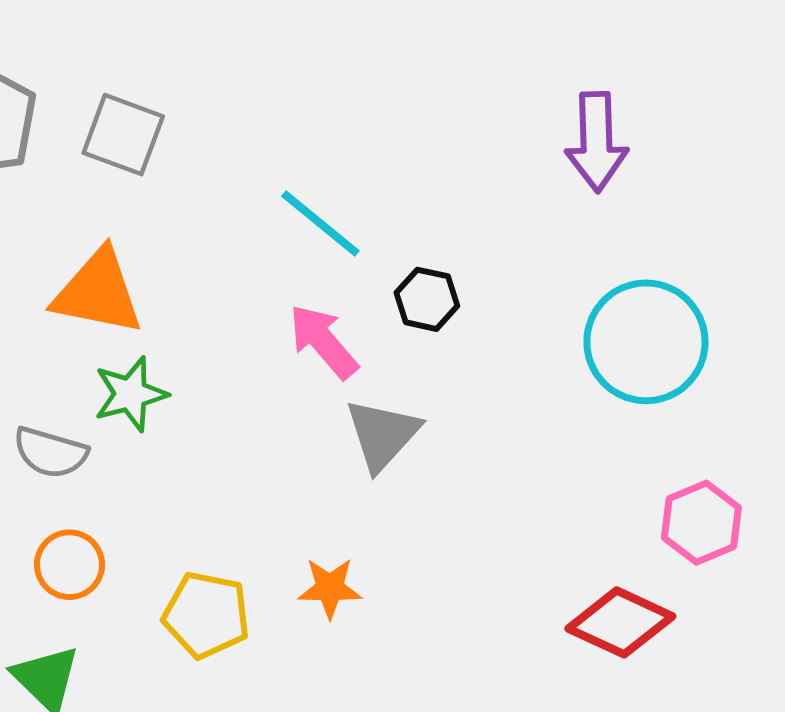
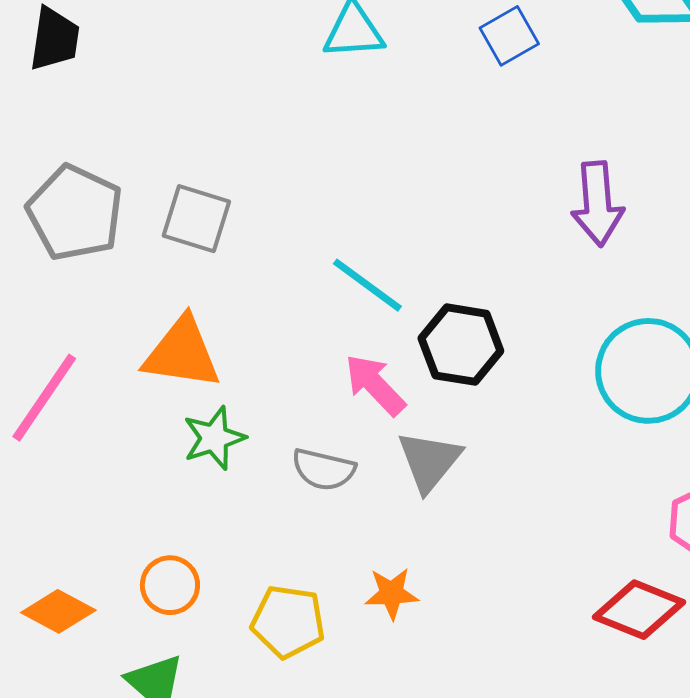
black hexagon: (427, 299) -> (461, 345), size x1.5
gray semicircle: (50, 452) -> (324, 469), moved

